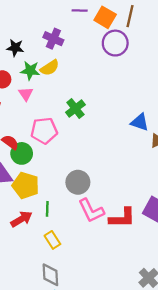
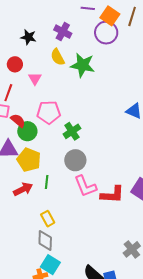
purple circle: (115, 43) -> (106, 33), moved
yellow semicircle: (50, 68) -> (58, 57), turned 90
green star: (30, 71) -> (83, 65), moved, size x1.4
green cross: (75, 109) -> (72, 131), moved
yellow rectangle: (52, 240) -> (48, 219), moved

